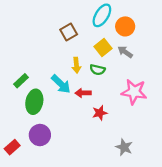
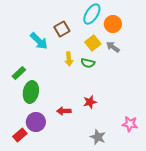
cyan arrow: (61, 84) -> (39, 41), moved
pink star: (134, 92) -> (130, 124), moved, size x0.7
red arrow: (83, 93) -> (64, 111), moved
red rectangle: (12, 147) -> (20, 135), moved
gray star: (124, 147) -> (98, 137), moved

